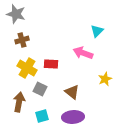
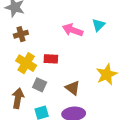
pink arrow: (83, 53) -> (73, 30), moved
yellow star: (105, 79) -> (107, 74), size x1.5

